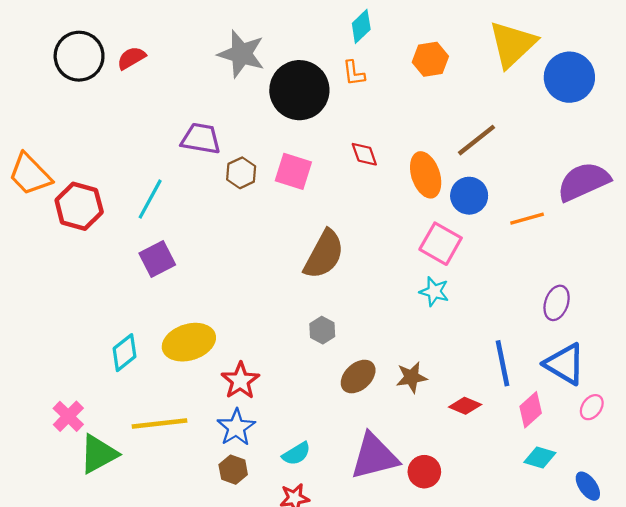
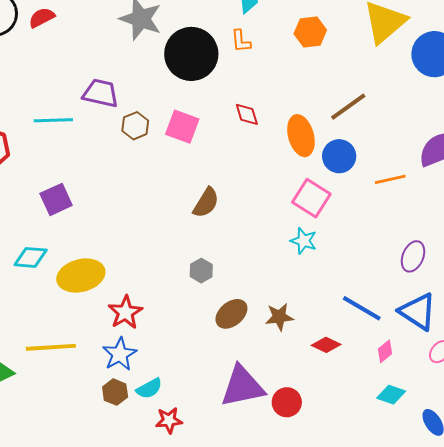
cyan line: (150, 199) -> (53, 120), moved, turned 57
brown semicircle: (324, 255) -> (206, 203), size x0.7
cyan diamond: (125, 353) -> (31, 257), moved, turned 40
blue line: (503, 363) -> (362, 308), turned -51
pink diamond: (531, 410) -> (385, 351), size x0.7
cyan semicircle: (296, 454) -> (149, 388), moved

